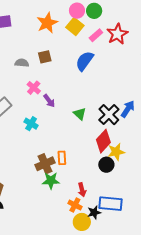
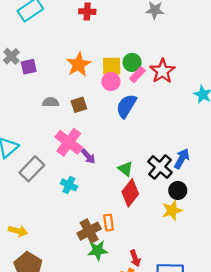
pink circle: (77, 11) -> (111, 82), moved
green circle: (94, 11) -> (132, 62), moved
yellow square: (75, 26) -> (112, 66), turned -36
gray semicircle: (22, 63) -> (51, 102), moved
pink cross: (34, 88) -> (69, 142), size x1.6
red diamond: (103, 141) -> (130, 193), moved
black circle: (106, 165) -> (178, 190), moved

